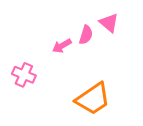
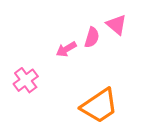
pink cross: (24, 75) -> (26, 80), turned 30

